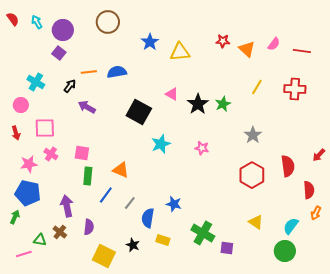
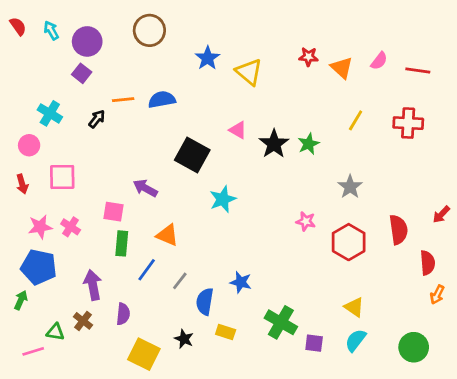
yellow triangle: (180, 52) -> (249, 72), turned 45
purple arrow: (87, 107) -> (145, 188), moved
pink star: (202, 148) -> (306, 221), moved
pink cross: (51, 154) -> (71, 227), moved
cyan semicircle: (291, 226) -> (356, 340), moved
green circle: (285, 251) -> (414, 347), moved

